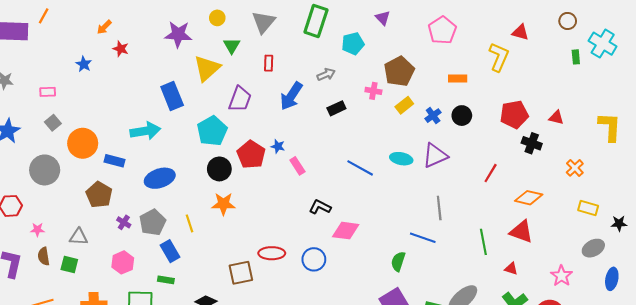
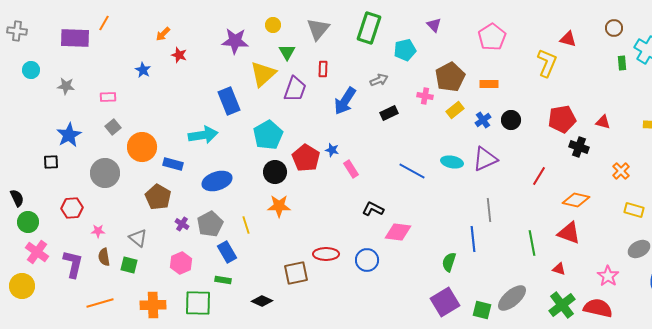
orange rectangle: (458, 79) -> (489, 84), moved
purple trapezoid: (240, 99) -> (295, 89), moved
gray triangle: (79, 237) -> (138, 238), turned 36
blue line: (423, 238) -> (473, 239), turned 65

